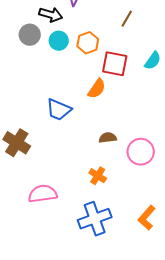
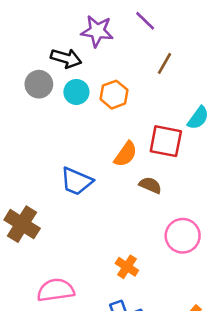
red square: (115, 64) -> (166, 141), moved
brown semicircle: (108, 138) -> (150, 185), moved, turned 30

